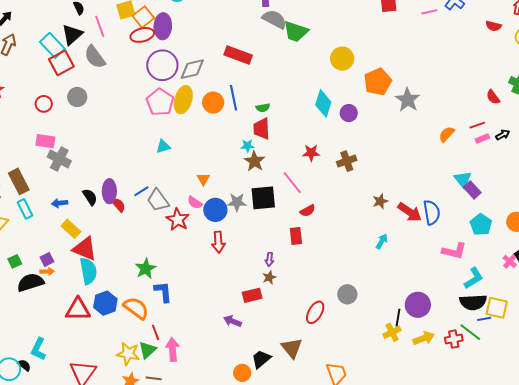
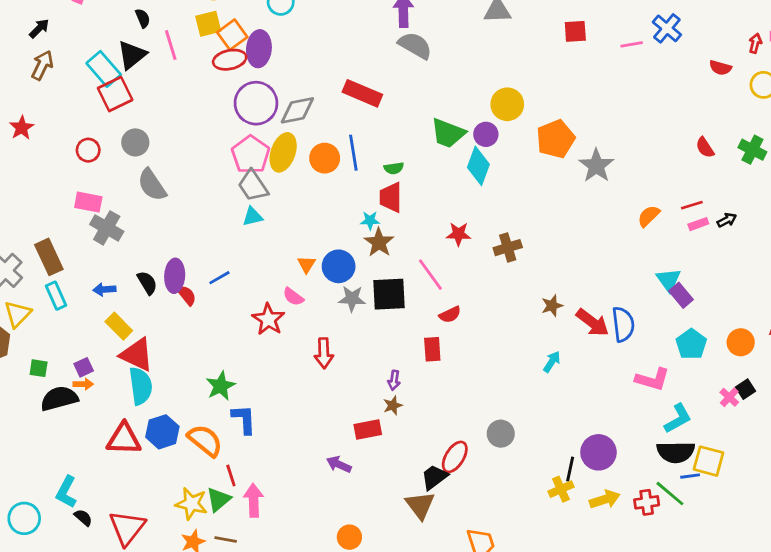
green trapezoid: (296, 32) -> (448, 133), moved
gray semicircle: (95, 57) -> (152, 185), moved
red semicircle: (493, 97) -> (705, 148), moved
purple circle: (349, 113) -> (486, 134), moved
gray trapezoid: (158, 200) -> (253, 186), moved
blue circle: (215, 210) -> (339, 266), moved
green square: (15, 261) -> (39, 368), turned 32
black trapezoid: (261, 359) -> (434, 477), moved
black semicircle: (24, 365) -> (83, 518), moved

